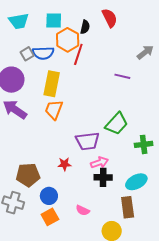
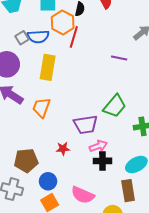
orange trapezoid: (54, 110) -> (41, 108), moved
pink semicircle: (83, 210) -> (83, 195), size x1.6

